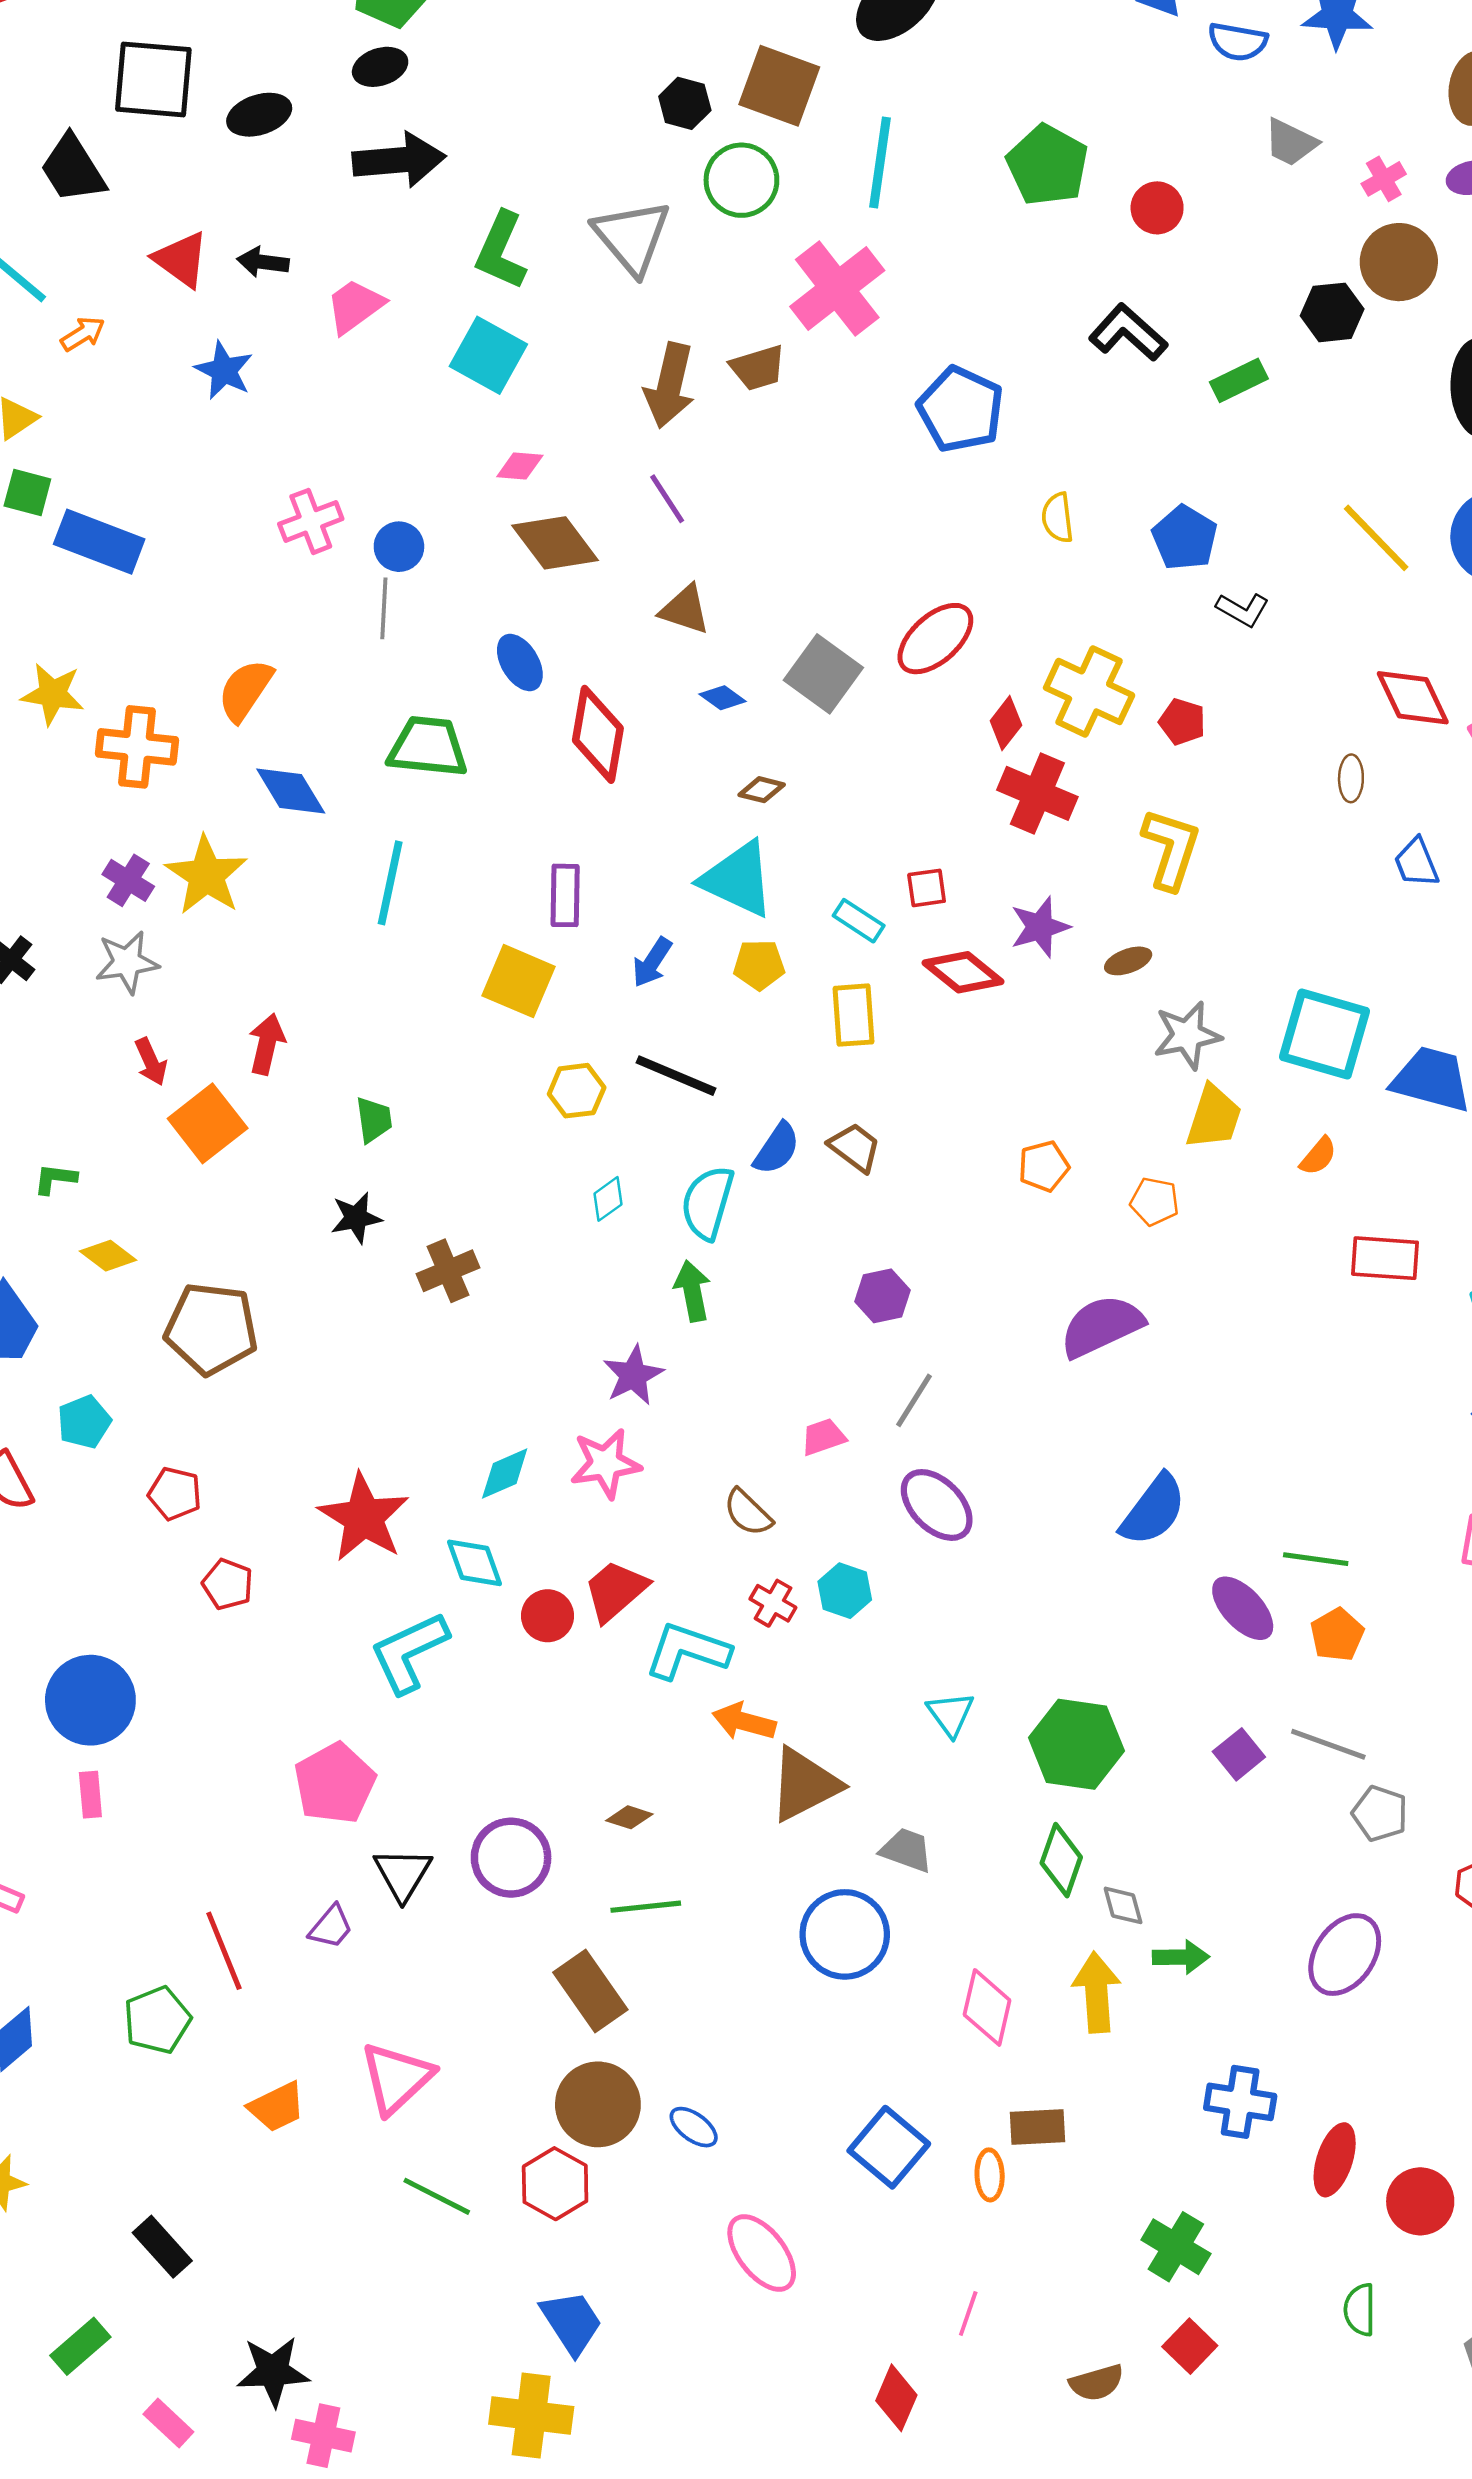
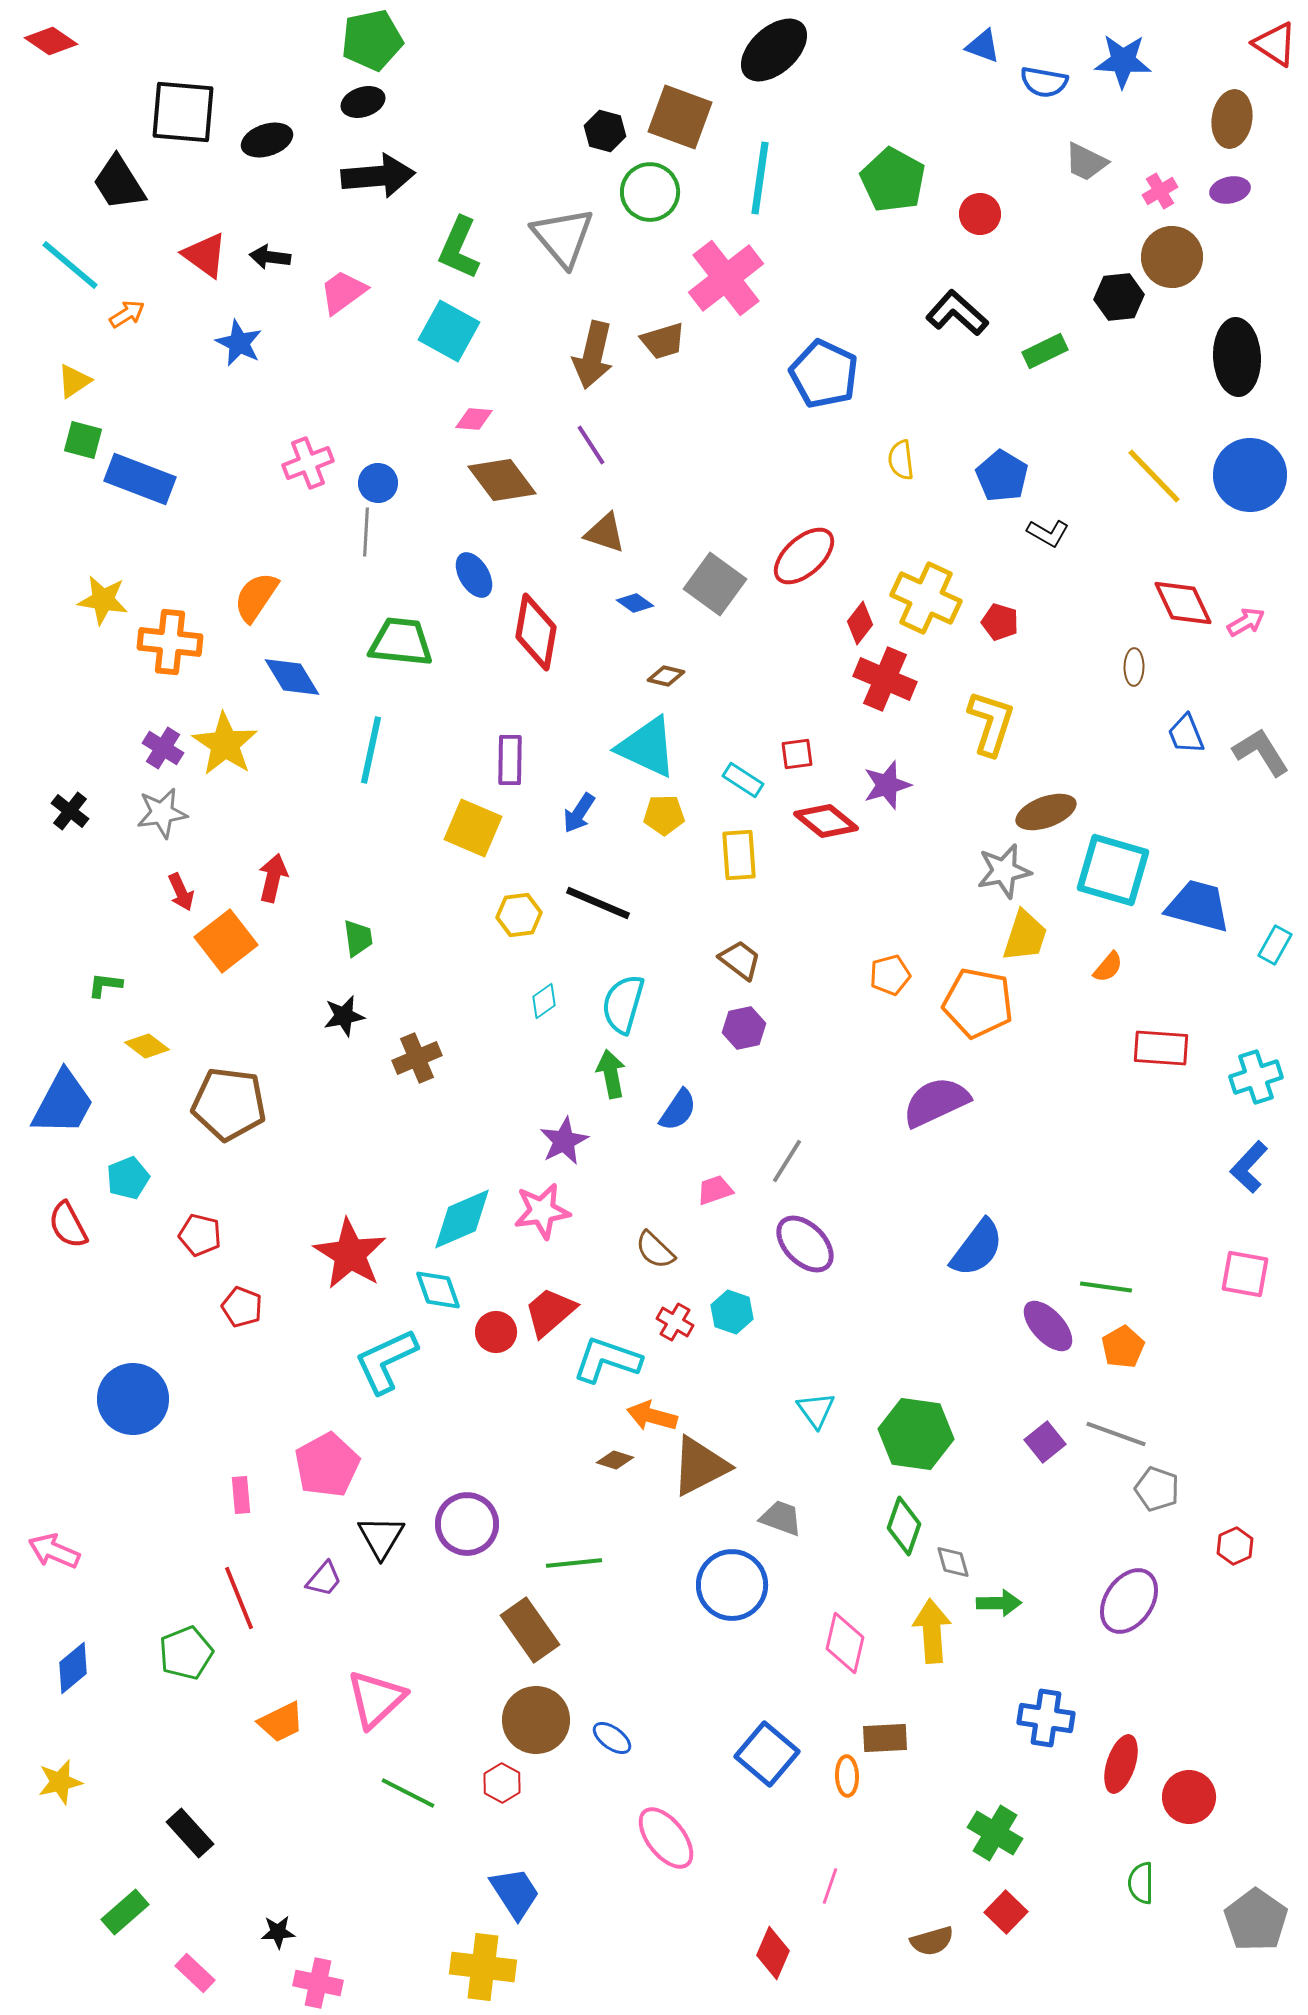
brown ellipse: (1128, 961) -> (1046, 812), moved, size x1.6
blue semicircle: (777, 1149) -> (678, 1110), moved
orange pentagon: (1155, 1201) -> (978, 1003), size x1.8
purple hexagon: (883, 1296) -> (744, 1028), moved
cyan diamond: (505, 1473) -> (462, 1219), size x1.5
pink rectangle: (90, 1795) -> (241, 1495), moved
brown diamond: (629, 1817) -> (615, 1460), moved
red hexagon: (555, 2184) -> (502, 1783), size x0.7
black star: (273, 2371) -> (278, 1932), size x0.6

